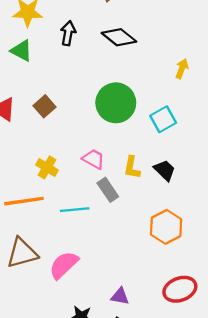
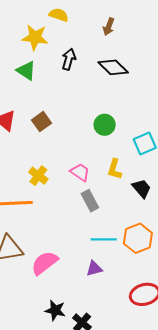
green circle: (116, 103) -> (105, 125), size x0.6
yellow L-shape: (132, 168) -> (115, 169), moved
cyan line: (75, 210) -> (104, 239), moved
purple triangle: (120, 296) -> (94, 269), moved, turned -30

